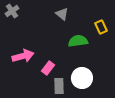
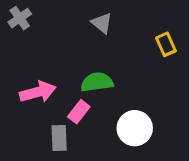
green semicircle: (78, 41) -> (97, 82), moved
gray rectangle: (59, 86) -> (59, 138), moved

